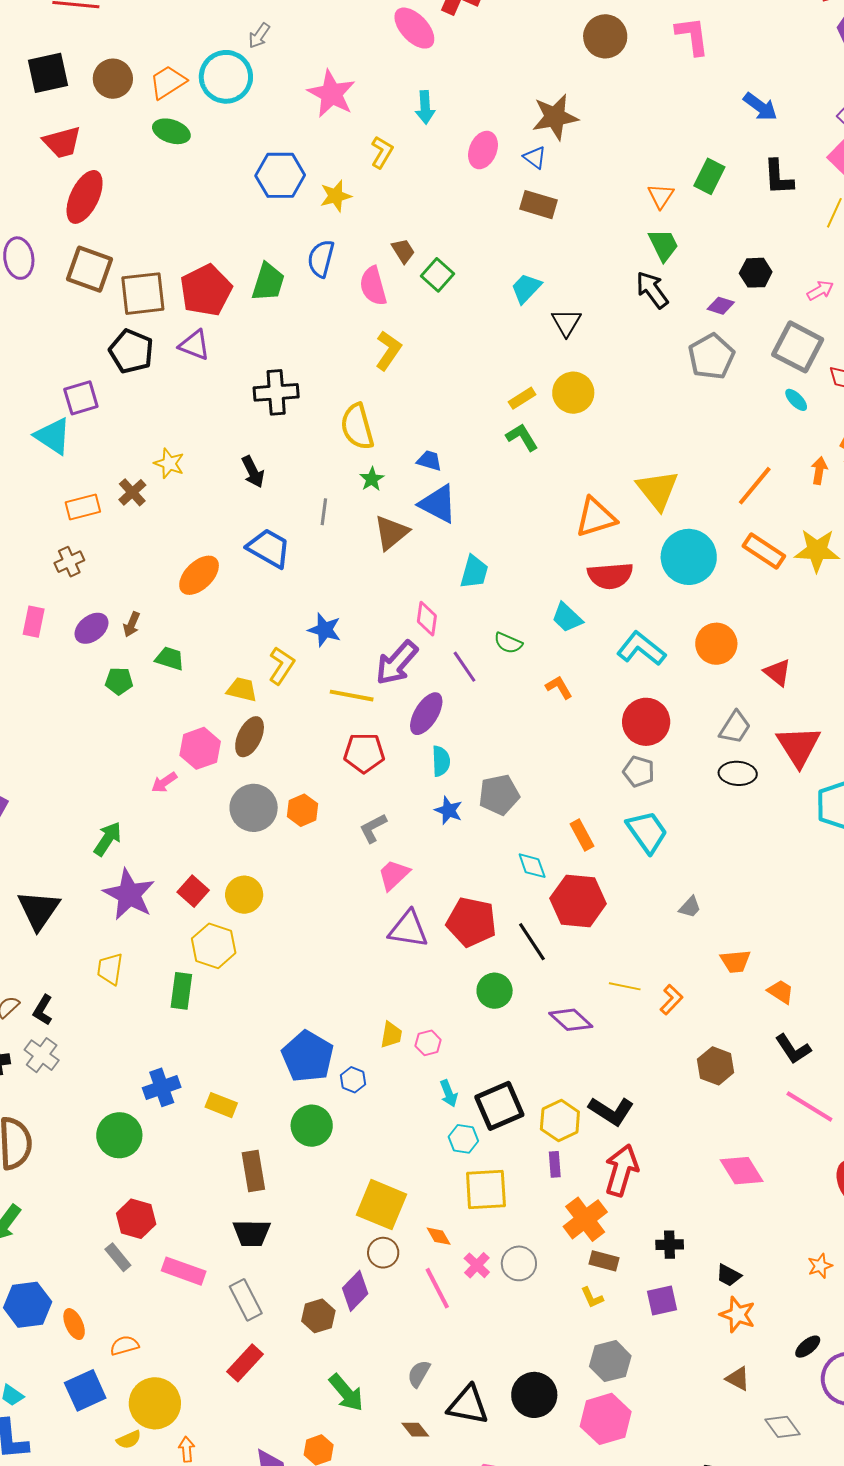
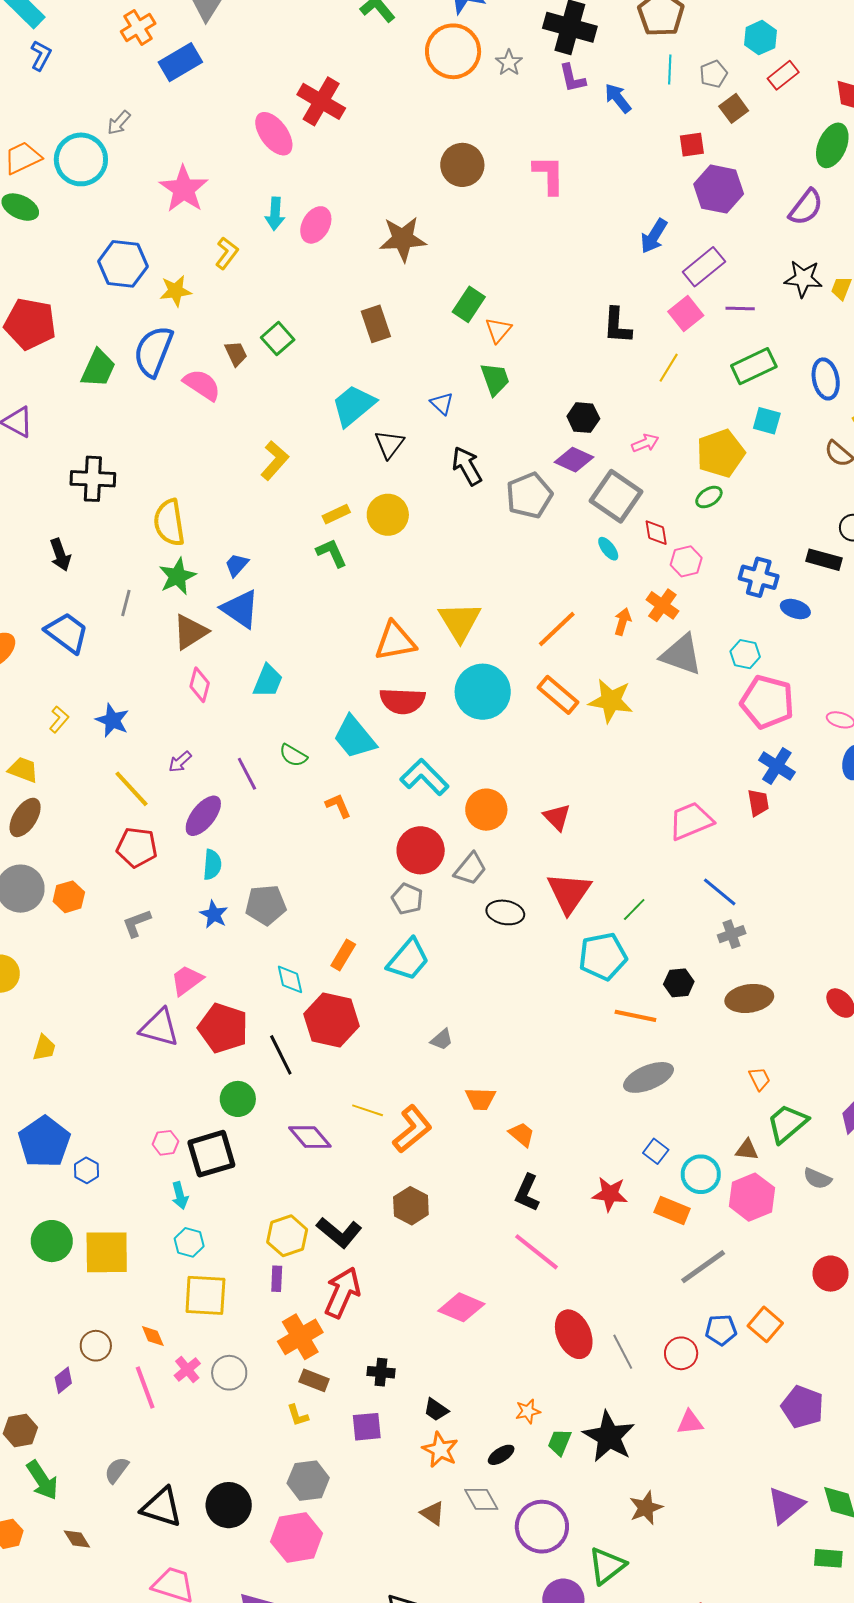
blue arrow: (760, 107) -> (654, 236), moved, turned 78
pink ellipse: (483, 150) -> (316, 225), moved
blue triangle: (535, 157) -> (442, 404), moved
green rectangle: (709, 176) -> (469, 304), moved
brown rectangle: (538, 205) -> (376, 324), turned 48
blue semicircle: (321, 259) -> (153, 351), size x1.4
green square: (437, 275) -> (278, 339), moved
pink semicircle: (373, 286) -> (202, 385), turned 132
cyan trapezoid: (526, 288) -> (354, 405), size x1.4
red pentagon: (206, 290) -> (30, 324), moved, turned 30
black arrow: (652, 290) -> (467, 466), moved
purple diamond: (721, 306) -> (574, 460), moved, size x1.4
yellow L-shape: (388, 350) -> (275, 460), moved
blue trapezoid: (429, 461) -> (237, 565), turned -72
green star: (372, 479) -> (177, 576), size x1.5
cyan trapezoid: (567, 618) -> (355, 737), size x1.4
pink diamond: (427, 619) -> (200, 685), moved
orange circle: (716, 644) -> (486, 810), moved
purple arrow: (397, 663) -> (180, 762), size x0.5
yellow L-shape: (282, 666) -> (59, 719), moved, size x0.7
yellow line: (352, 696) -> (131, 789), turned 30
gray trapezoid: (735, 727) -> (470, 869), moved
cyan trapezoid: (647, 832) -> (408, 960), turned 69
orange rectangle: (582, 835) -> (343, 955), turned 52
pink trapezoid: (394, 875) -> (187, 980), moved
orange L-shape: (671, 1000) -> (412, 1129), size x1.6
yellow trapezoid: (391, 1035) -> (44, 1048), moved
black L-shape: (793, 1049) -> (527, 1193), turned 51
brown hexagon: (716, 1066) -> (411, 1206), moved
black square: (499, 1106) -> (211, 1154), moved
green circle: (312, 1126) -> (52, 1241), moved
pink diamond: (742, 1171) -> (461, 1307), turned -42
yellow square: (382, 1205) -> (107, 1252), moved, turned -30
purple diamond: (355, 1291) -> (63, 1380), size x0.7
brown hexagon: (318, 1316) -> (20, 1430), moved
black ellipse: (808, 1347) -> (501, 1455), moved
gray diamond: (782, 1427) -> (481, 1499), moved
brown diamond: (415, 1430) -> (77, 1539), moved

